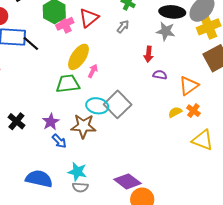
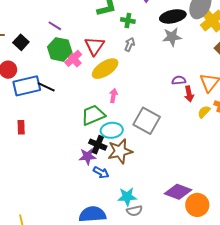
red arrow: (148, 54) -> (189, 94), moved
yellow ellipse: (79, 57) -> (105, 69), moved, turned 40
cyan ellipse: (97, 106) -> (112, 130), moved
black cross: (16, 121) -> (98, 145), moved
purple star: (51, 122) -> (87, 156), turned -30

